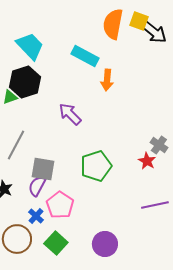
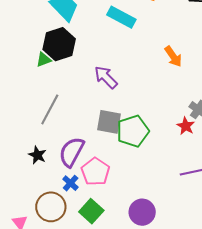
orange arrow: (107, 80) -> (173, 57), moved, turned -40
gray square: (43, 169) -> (109, 122), moved
purple semicircle: (37, 186) -> (72, 152), size x1.4

